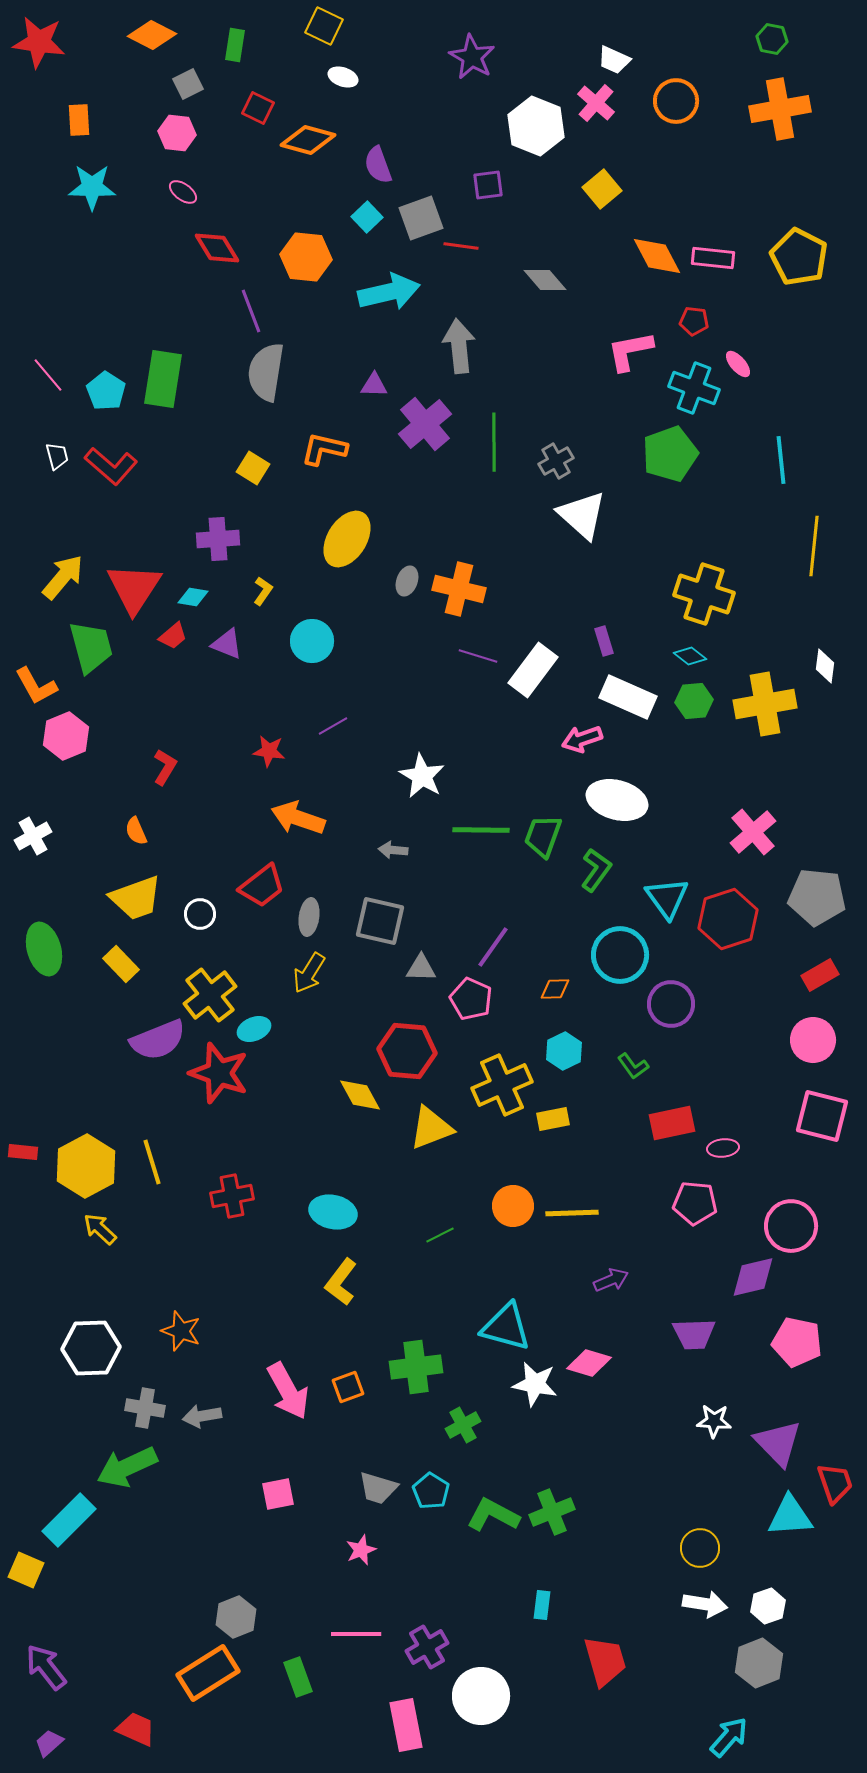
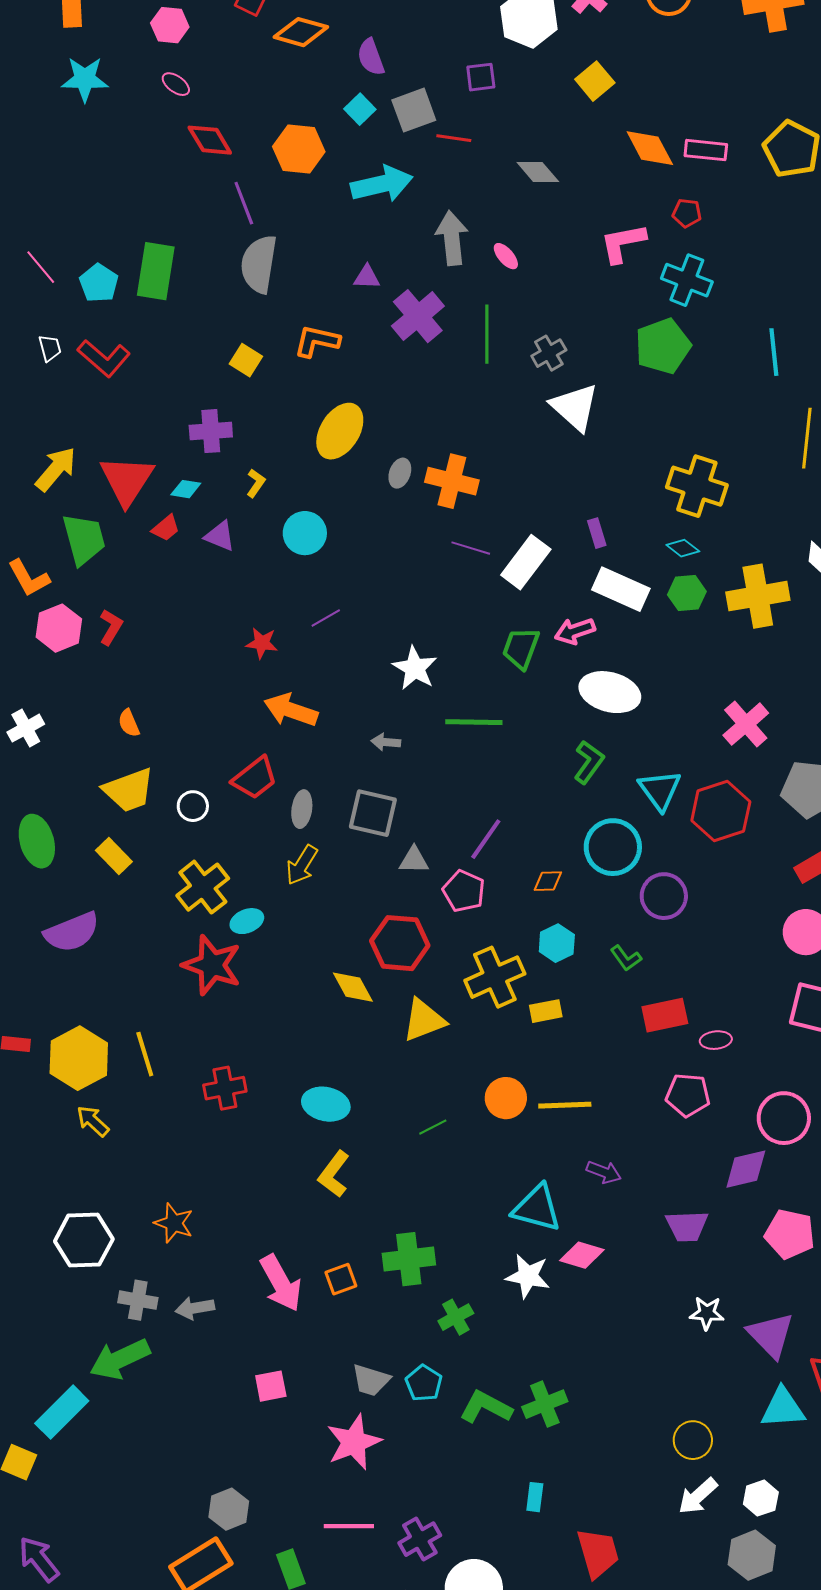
pink ellipse: (738, 364) -> (506, 256), moved
red L-shape: (165, 767) -> (111, 627), moved
green trapezoid: (543, 836) -> (521, 648), moved
purple semicircle: (158, 1040) -> (72, 932), moved
purple arrow: (611, 1280) -> (604, 1172), turned 44
cyan triangle: (506, 1327) -> (537, 1208), moved
pink star: (361, 1550) -> (354, 1442), size x1.8
white arrow: (705, 1604) -> (698, 1496), turned 129

